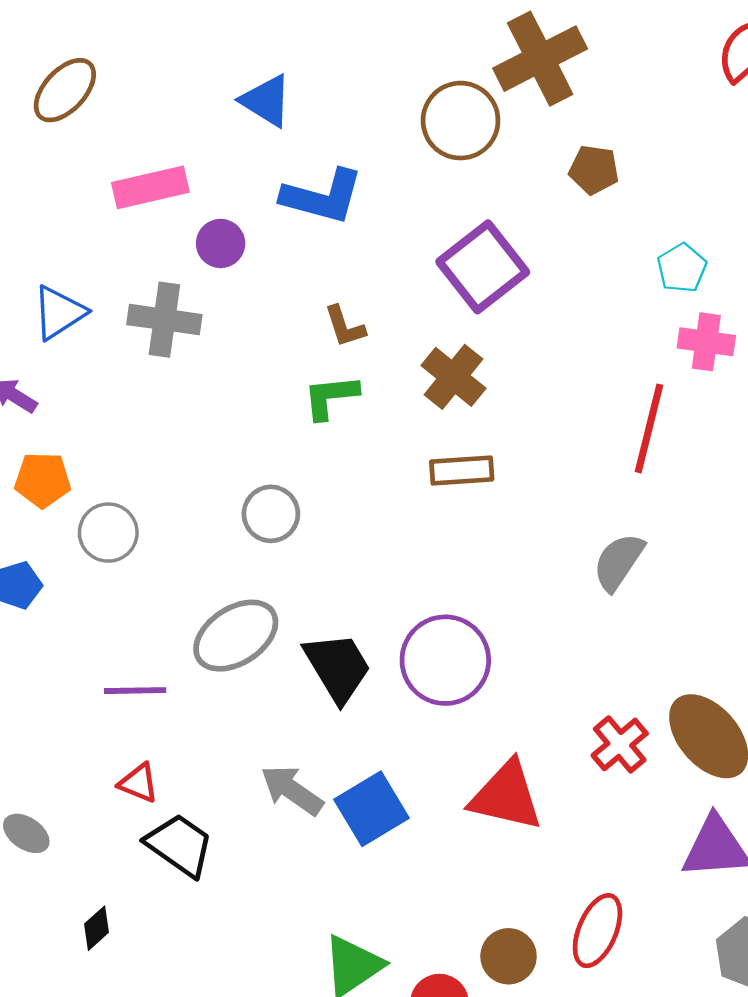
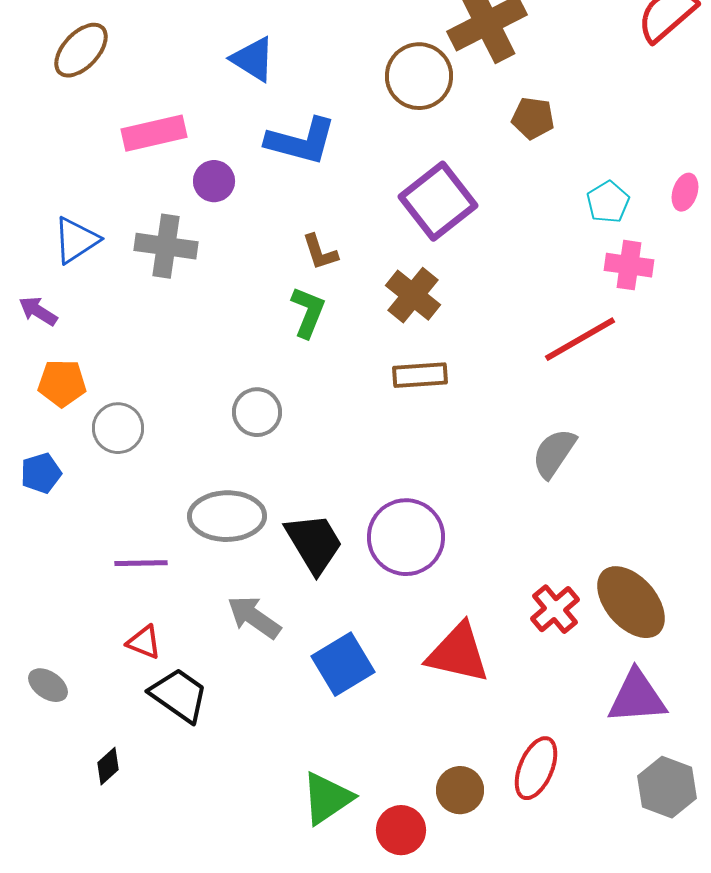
green L-shape: (331, 397) -> (308, 312), turned 118
red line: (649, 428) -> (580, 339), turned 46
gray ellipse: (236, 636) -> (227, 516), turned 32
gray arrow: (292, 790) -> (254, 617), moved

